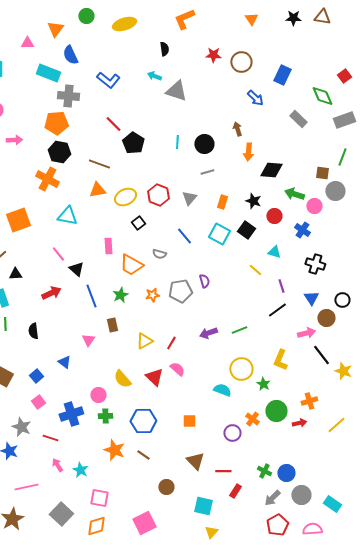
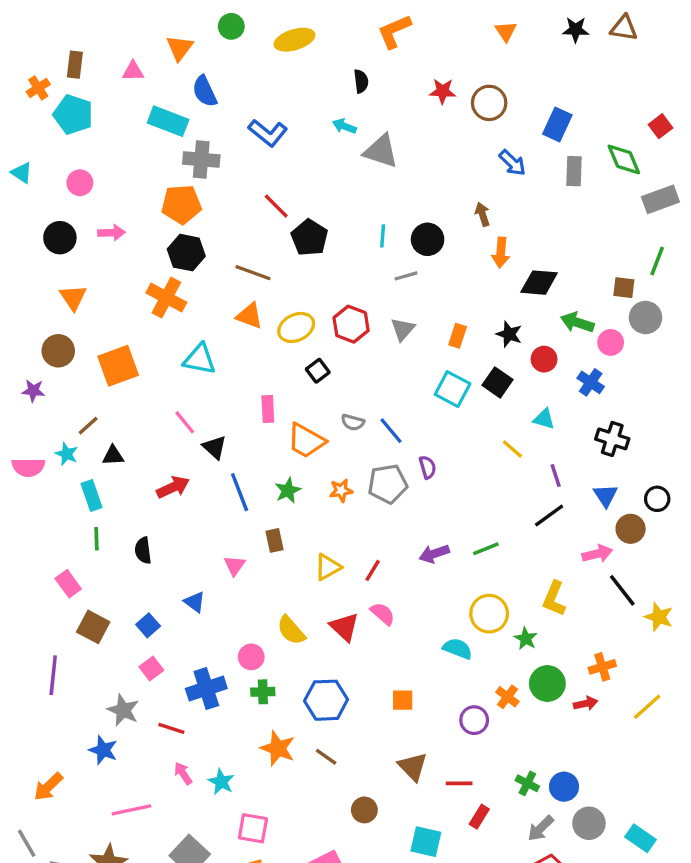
gray rectangle: (298, 119) -> (574, 171), moved, turned 48
gray line: (207, 172) -> (406, 276), moved
orange triangle: (97, 190) -> (250, 316), turned 30
blue line: (184, 236) -> (391, 431), moved

